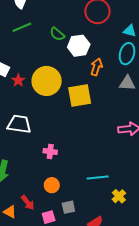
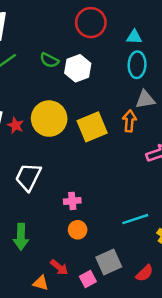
orange arrow: (96, 67) -> (129, 121), moved
white trapezoid: (19, 124) -> (28, 177), turned -60
orange circle: (52, 185) -> (78, 230), moved
gray square: (68, 207) -> (109, 262), size x1.5

